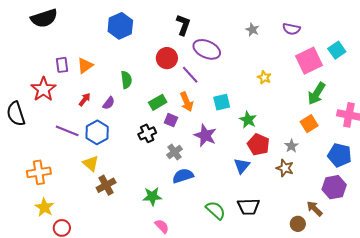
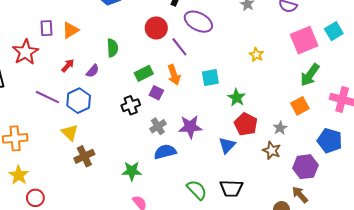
purple star: (205, 135) -> (190, 127), moved, turned -30
purple hexagon: (334, 187) -> (305, 167), moved

